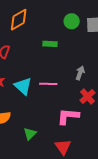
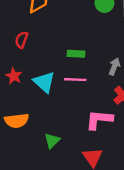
green rectangle: (50, 44) -> (76, 54), moved

